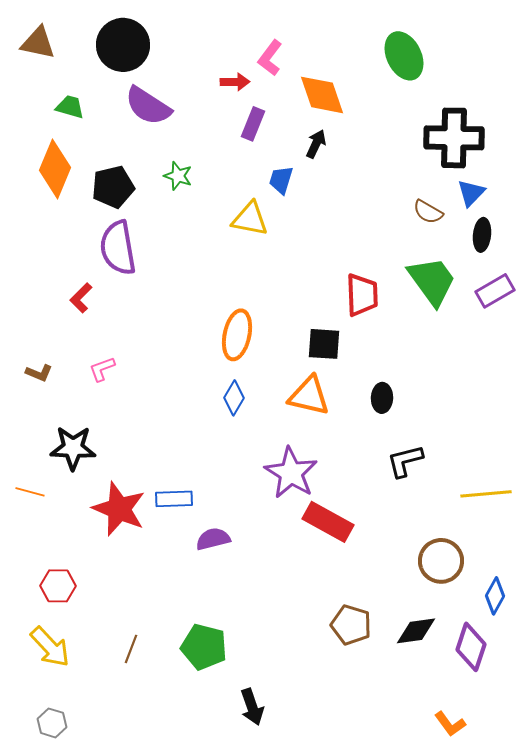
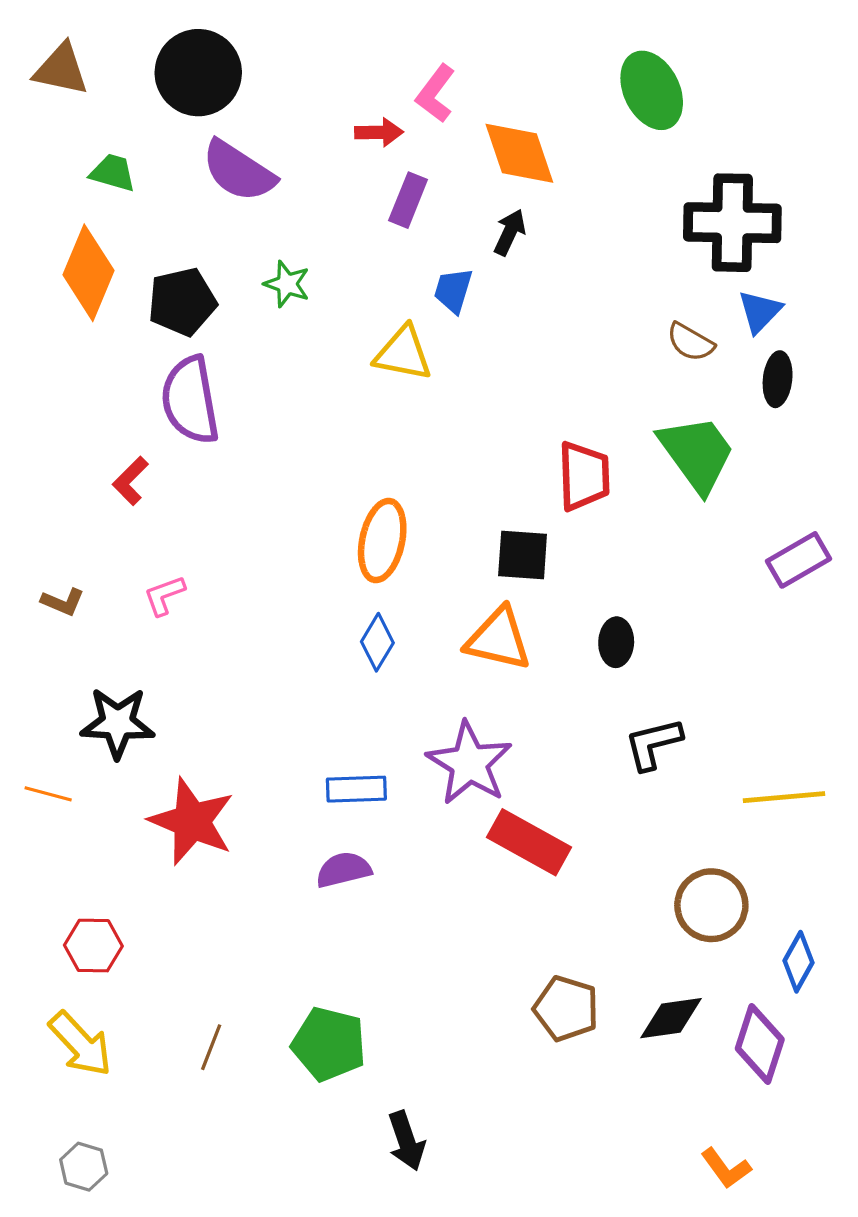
purple rectangle: (495, 291) -> (799, 560), moved
blue rectangle: (174, 499) -> (356, 789), moved

